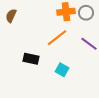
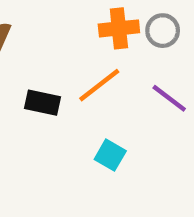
black rectangle: (31, 59) -> (42, 103), moved

